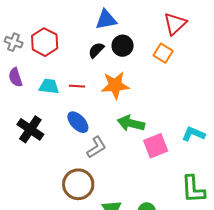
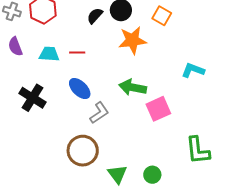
orange star: (115, 85) -> (132, 40), moved
cyan L-shape: (193, 134) -> (193, 70), moved

